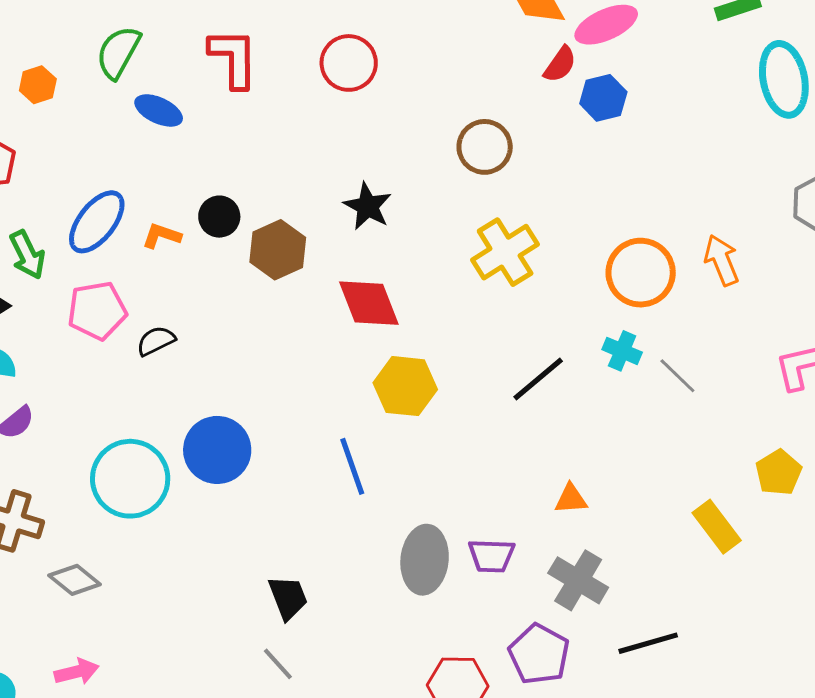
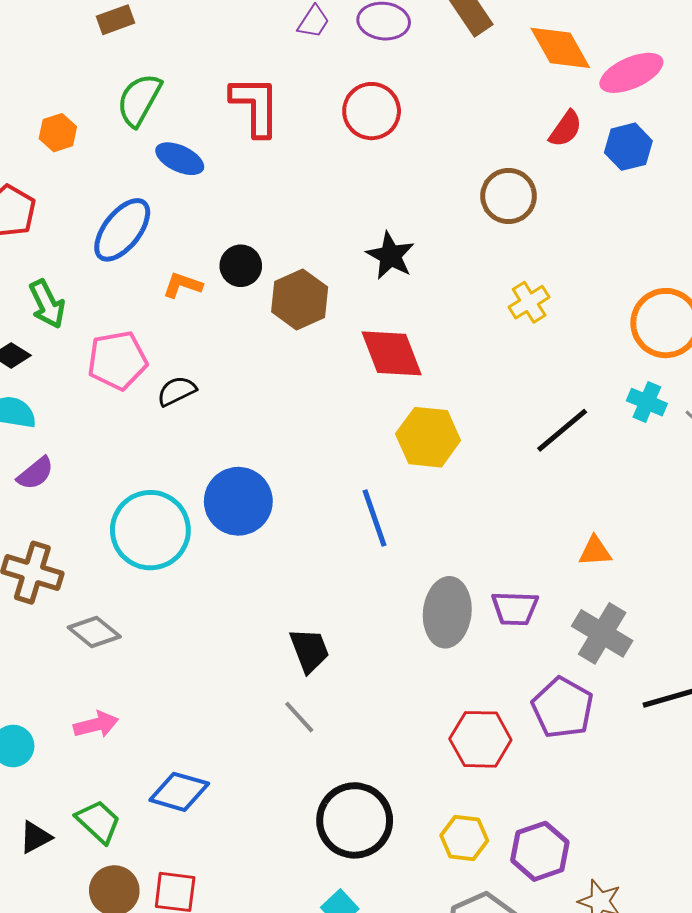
red semicircle: (560, 64) -> (566, 129), moved
blue ellipse: (97, 222) -> (122, 230), moved
yellow cross: (505, 252) -> (529, 302), size x0.6

